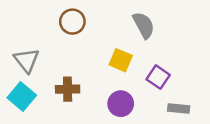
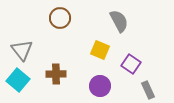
gray rectangle: (179, 108) -> (148, 90), turned 60

